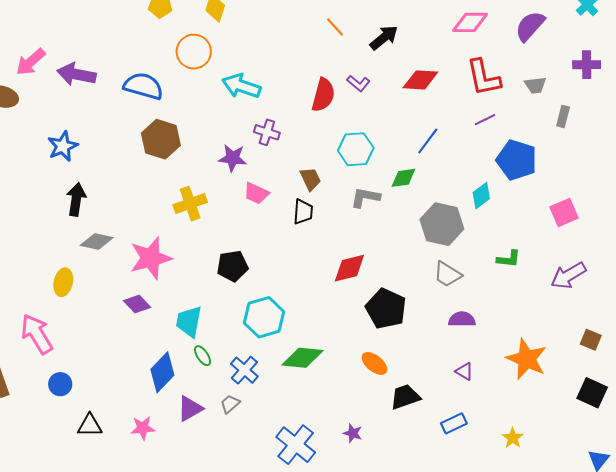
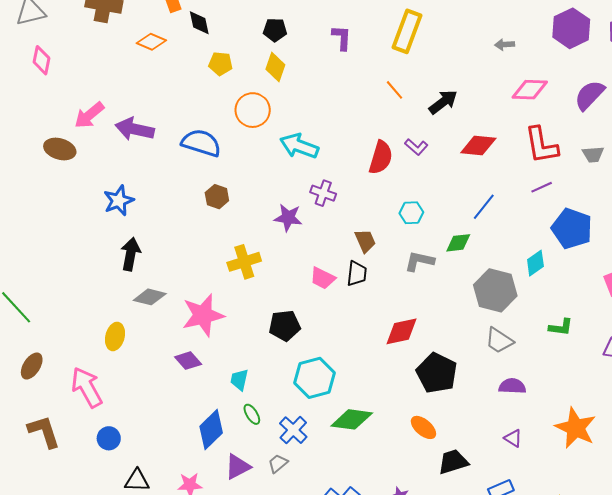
brown hexagon: (161, 139) -> (217, 197), size x0.6
cyan hexagon: (356, 149) -> (411, 213), size x0.7
pink trapezoid: (256, 193) -> (323, 278), moved
cyan trapezoid: (189, 322) -> (239, 380), size x0.7

